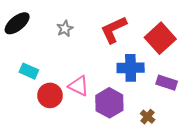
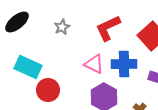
cyan rectangle: (29, 71) -> (28, 67), size x1.5
pink triangle: (79, 86) -> (94, 64), moved

